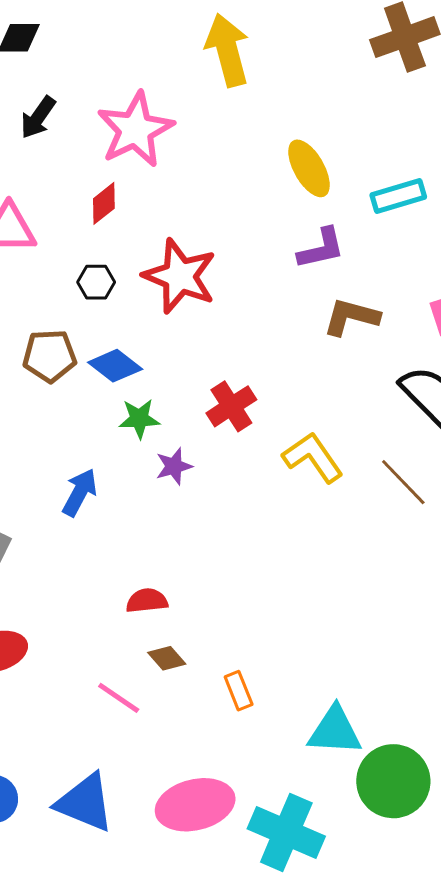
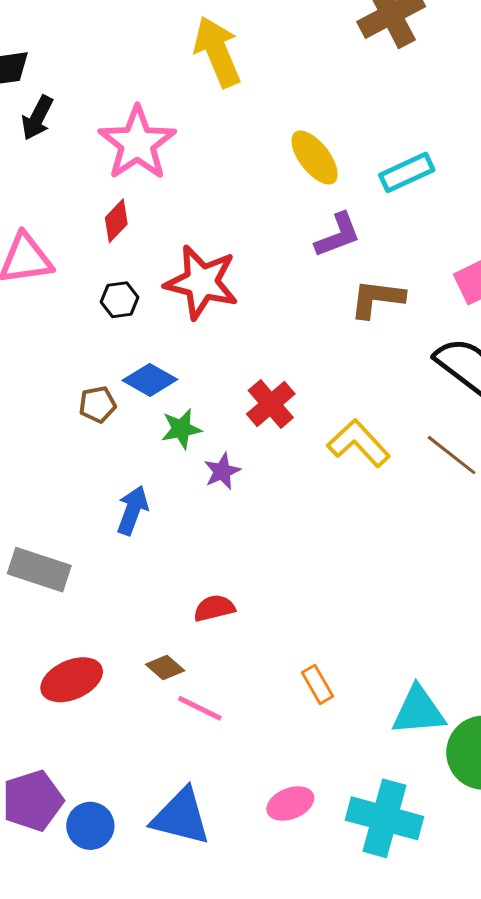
black arrow: (38, 117) -> (37, 118), moved
brown pentagon: (50, 356) -> (97, 404), moved, size x0.7
brown diamond: (167, 658) -> (165, 668), moved
pink ellipse: (195, 805) -> (290, 804), size x0.6

